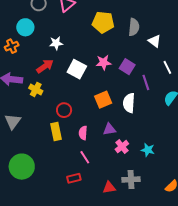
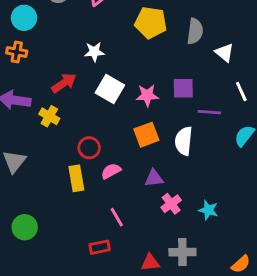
cyan circle: (25, 27) -> (24, 18), moved
white star: (56, 43) -> (94, 52), moved
orange cross: (12, 46) -> (17, 52), turned 32
pink star: (103, 63) -> (147, 95), moved
purple square: (127, 67) -> (183, 88), turned -35
purple line: (146, 82) -> (209, 112), turned -70
pink semicircle: (83, 133) -> (111, 171), moved, turned 56
green circle: (22, 167) -> (25, 227), size x0.7

